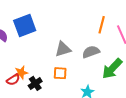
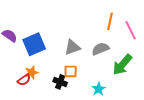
blue square: (25, 26) -> (34, 44), moved
black cross: (35, 83) -> (60, 82), moved, turned -32

